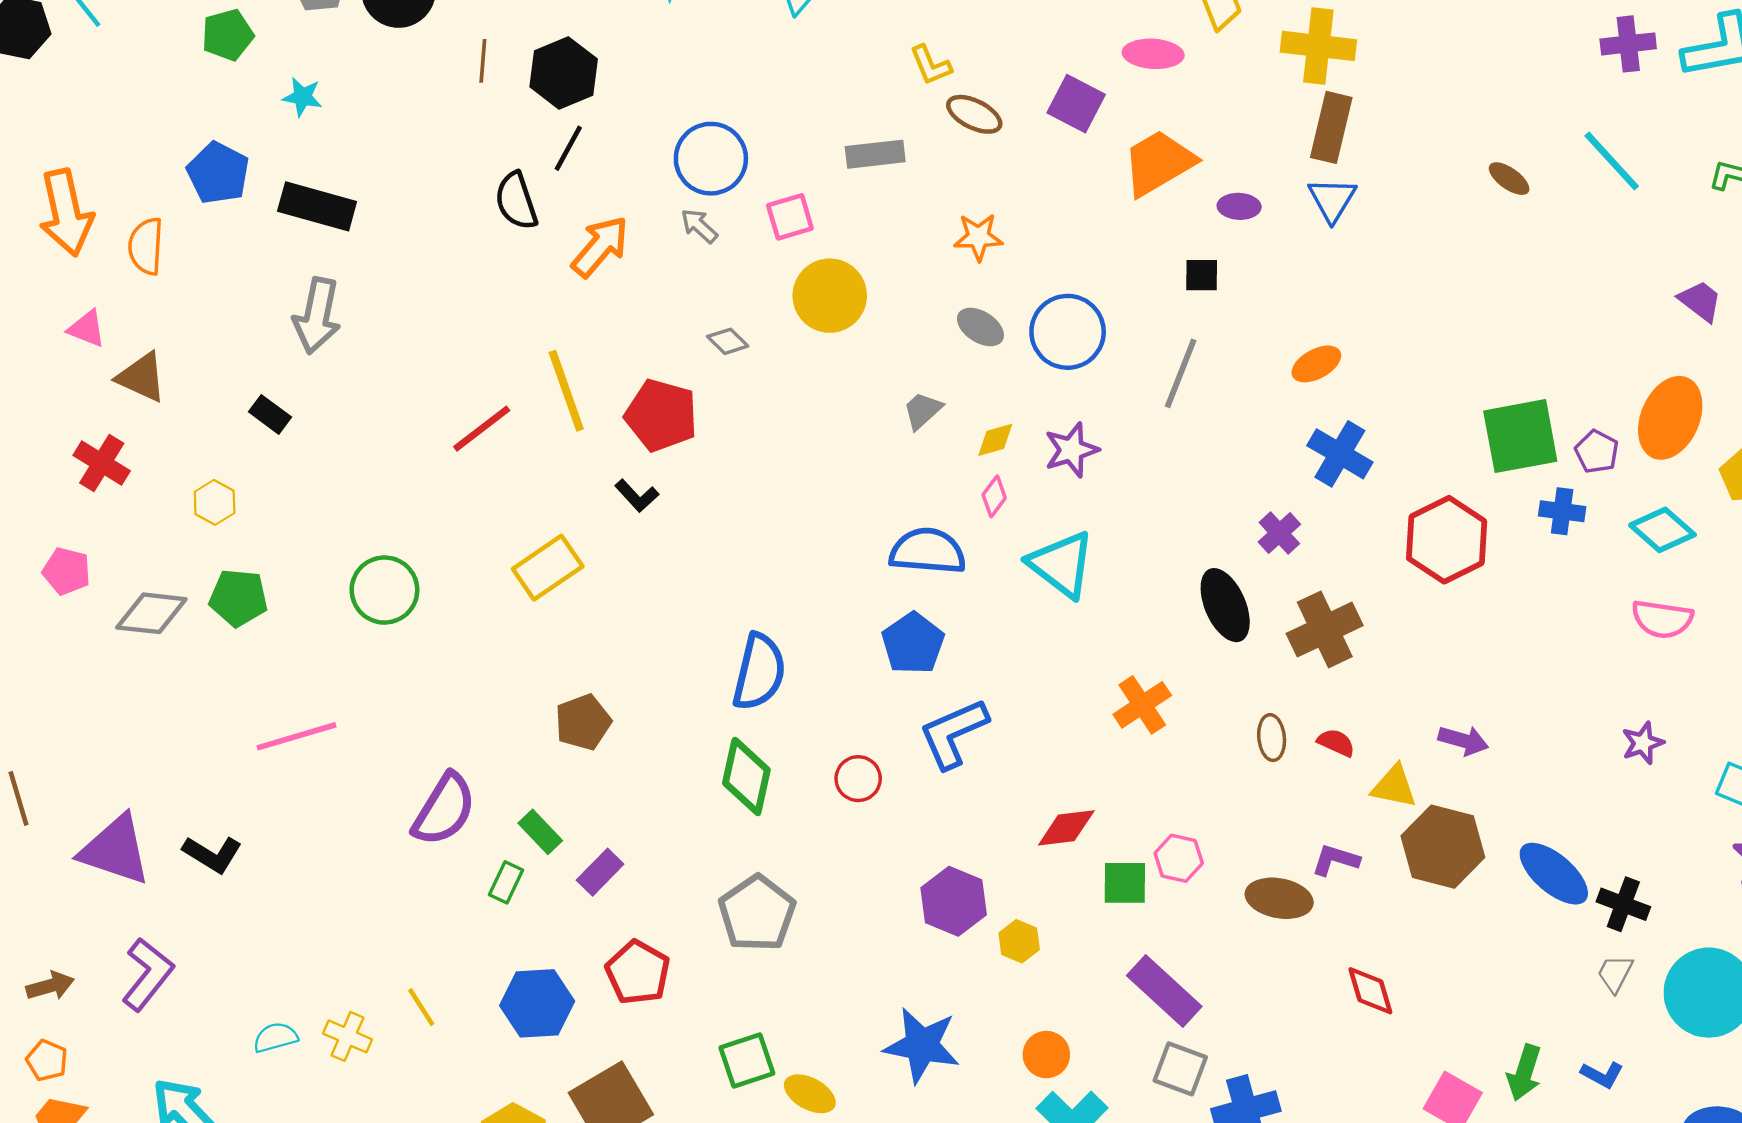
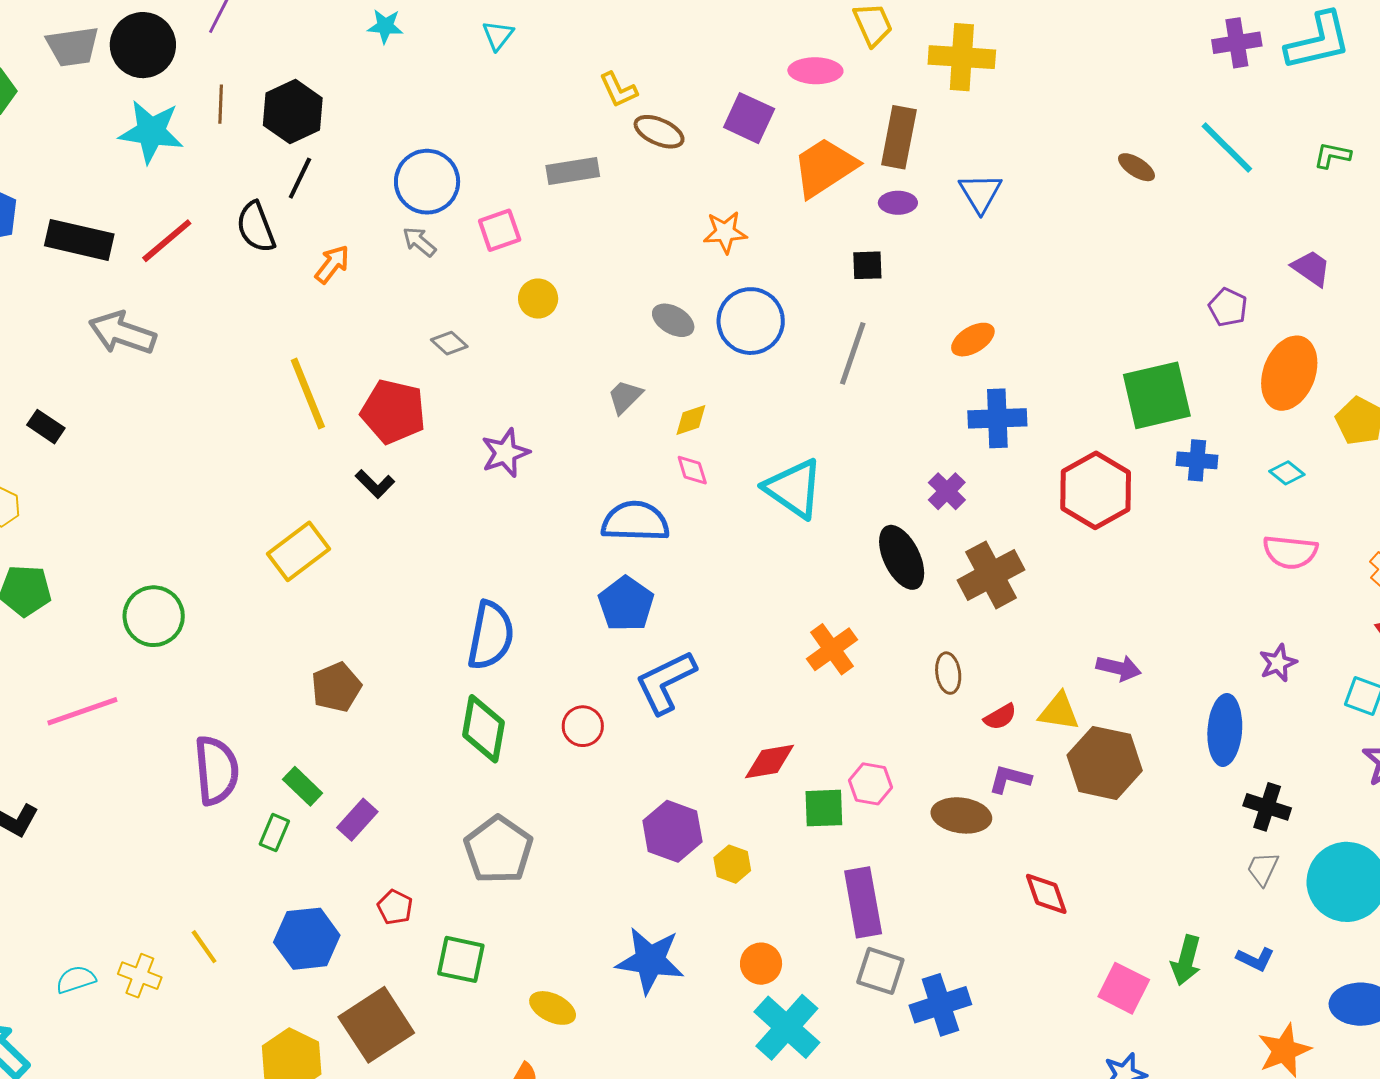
cyan star: (302, 97) -> (151, 132), moved, size x1.8
brown rectangle: (1331, 127) -> (899, 137), moved
orange star: (978, 237) -> (725, 232), moved
orange arrow: (600, 247) -> (332, 264), size x0.7
yellow circle: (830, 296) -> (538, 299), size x0.6
gray arrow: (317, 316) -> (122, 333), moved, turned 100
red line: (482, 429) -> (167, 241), moved
purple star: (1071, 450) -> (505, 453), moved
purple pentagon: (1597, 452) -> (1228, 307), moved
blue cross: (1340, 454) -> (997, 418), turned -30
pink diamond: (994, 496) -> (692, 470), turned -51
cyan diamond: (1662, 530) -> (1287, 473), size x0.6
cyan triangle: (1061, 564) -> (794, 488), moved
green circle: (384, 590) -> (154, 616), moved
red semicircle: (1336, 743) -> (1000, 717), moved, turned 128
purple semicircle: (444, 810) -> (216, 770), turned -34
blue ellipse: (1554, 874) -> (1225, 730), moved, turned 56
red pentagon: (638, 972) -> (395, 907), size x0.6
purple rectangle: (1164, 991) -> (863, 902), turned 40
green square: (747, 1060) -> (461, 959), moved, turned 33

